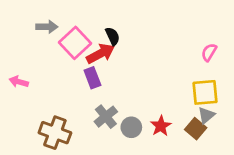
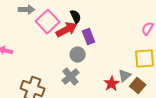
purple rectangle: (92, 78) -> (89, 37), moved
gray triangle: (206, 115) -> (125, 76), moved
gray circle: (131, 127) -> (78, 55), moved

